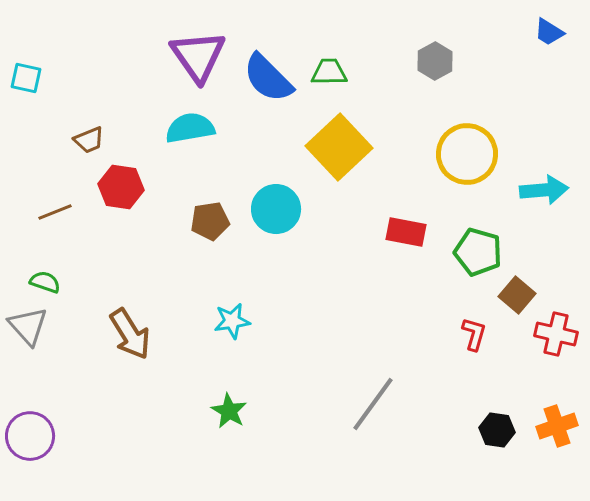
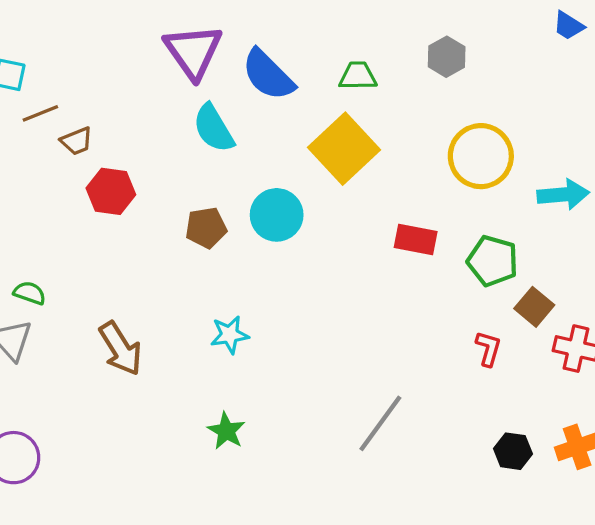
green trapezoid: (329, 72) -> (358, 76), moved
cyan semicircle: (190, 128) -> (214, 128), moved, turned -111
brown line: (55, 212) -> (40, 113), moved

